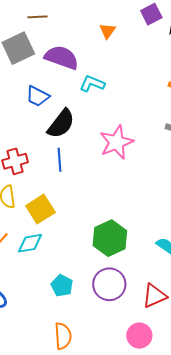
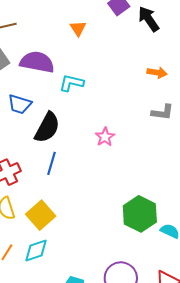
pink star: (116, 142) -> (105, 137), size x0.6
blue line: (59, 160) -> (51, 163), turned 30
green hexagon: (110, 238) -> (140, 214), moved

